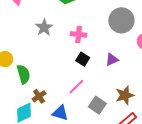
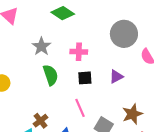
black square: (83, 59) -> (85, 78), turned -32
green semicircle: (23, 74) -> (51, 75), moved
pink line: (76, 87) -> (80, 108), turned -66

